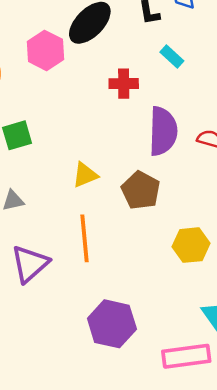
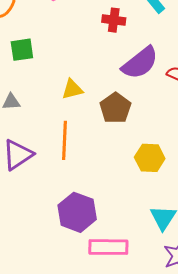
purple semicircle: (163, 131) -> (140, 63), turned 42
pink rectangle: (186, 356) -> (108, 247), moved

